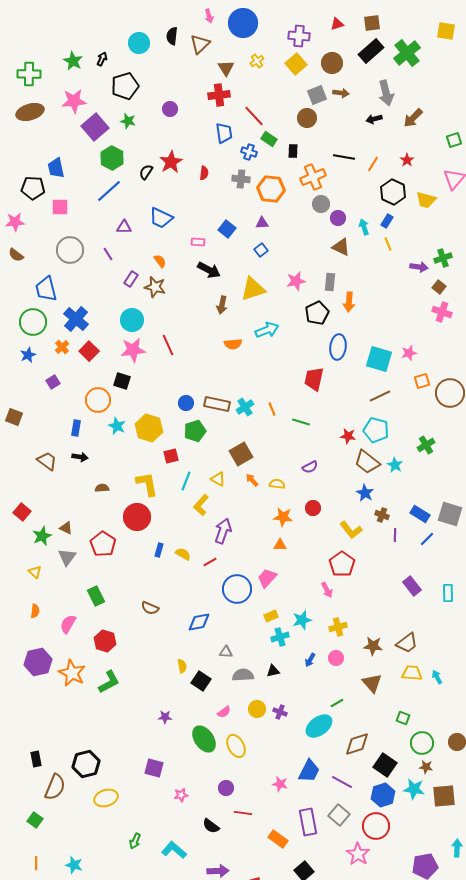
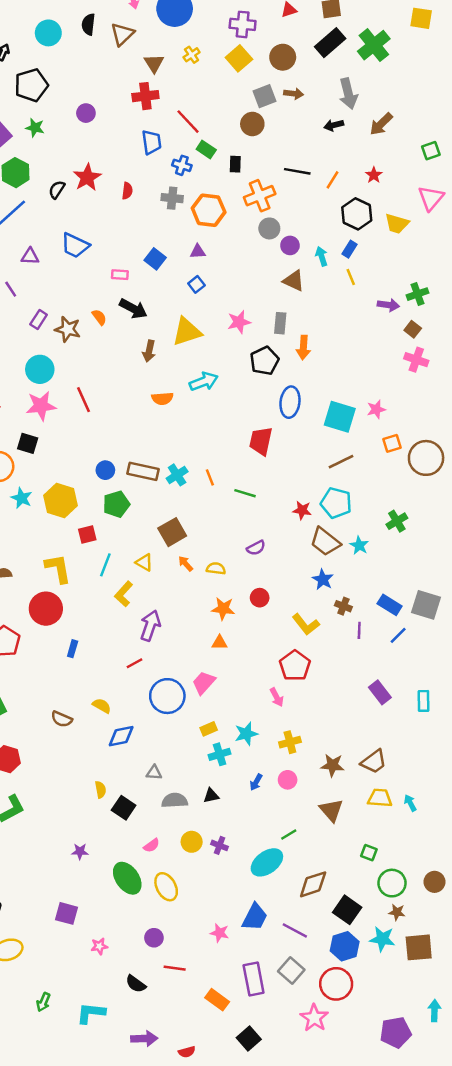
orange semicircle: (160, 261) -> (99, 317), moved
yellow semicircle: (183, 554) -> (102, 706), moved
cyan L-shape: (174, 850) -> (91, 1013), turned -35

